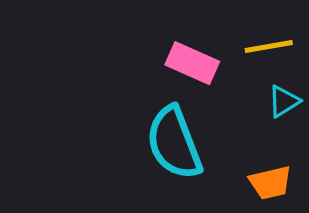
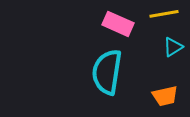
cyan semicircle: (174, 143) -> (107, 72), turned 30

